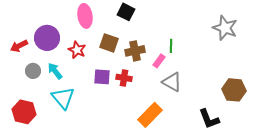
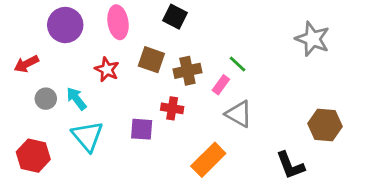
purple circle: (47, 38) -> (65, 25), moved
green line: (171, 46) -> (237, 64), turned -48
purple square: (102, 77) -> (142, 129), moved

